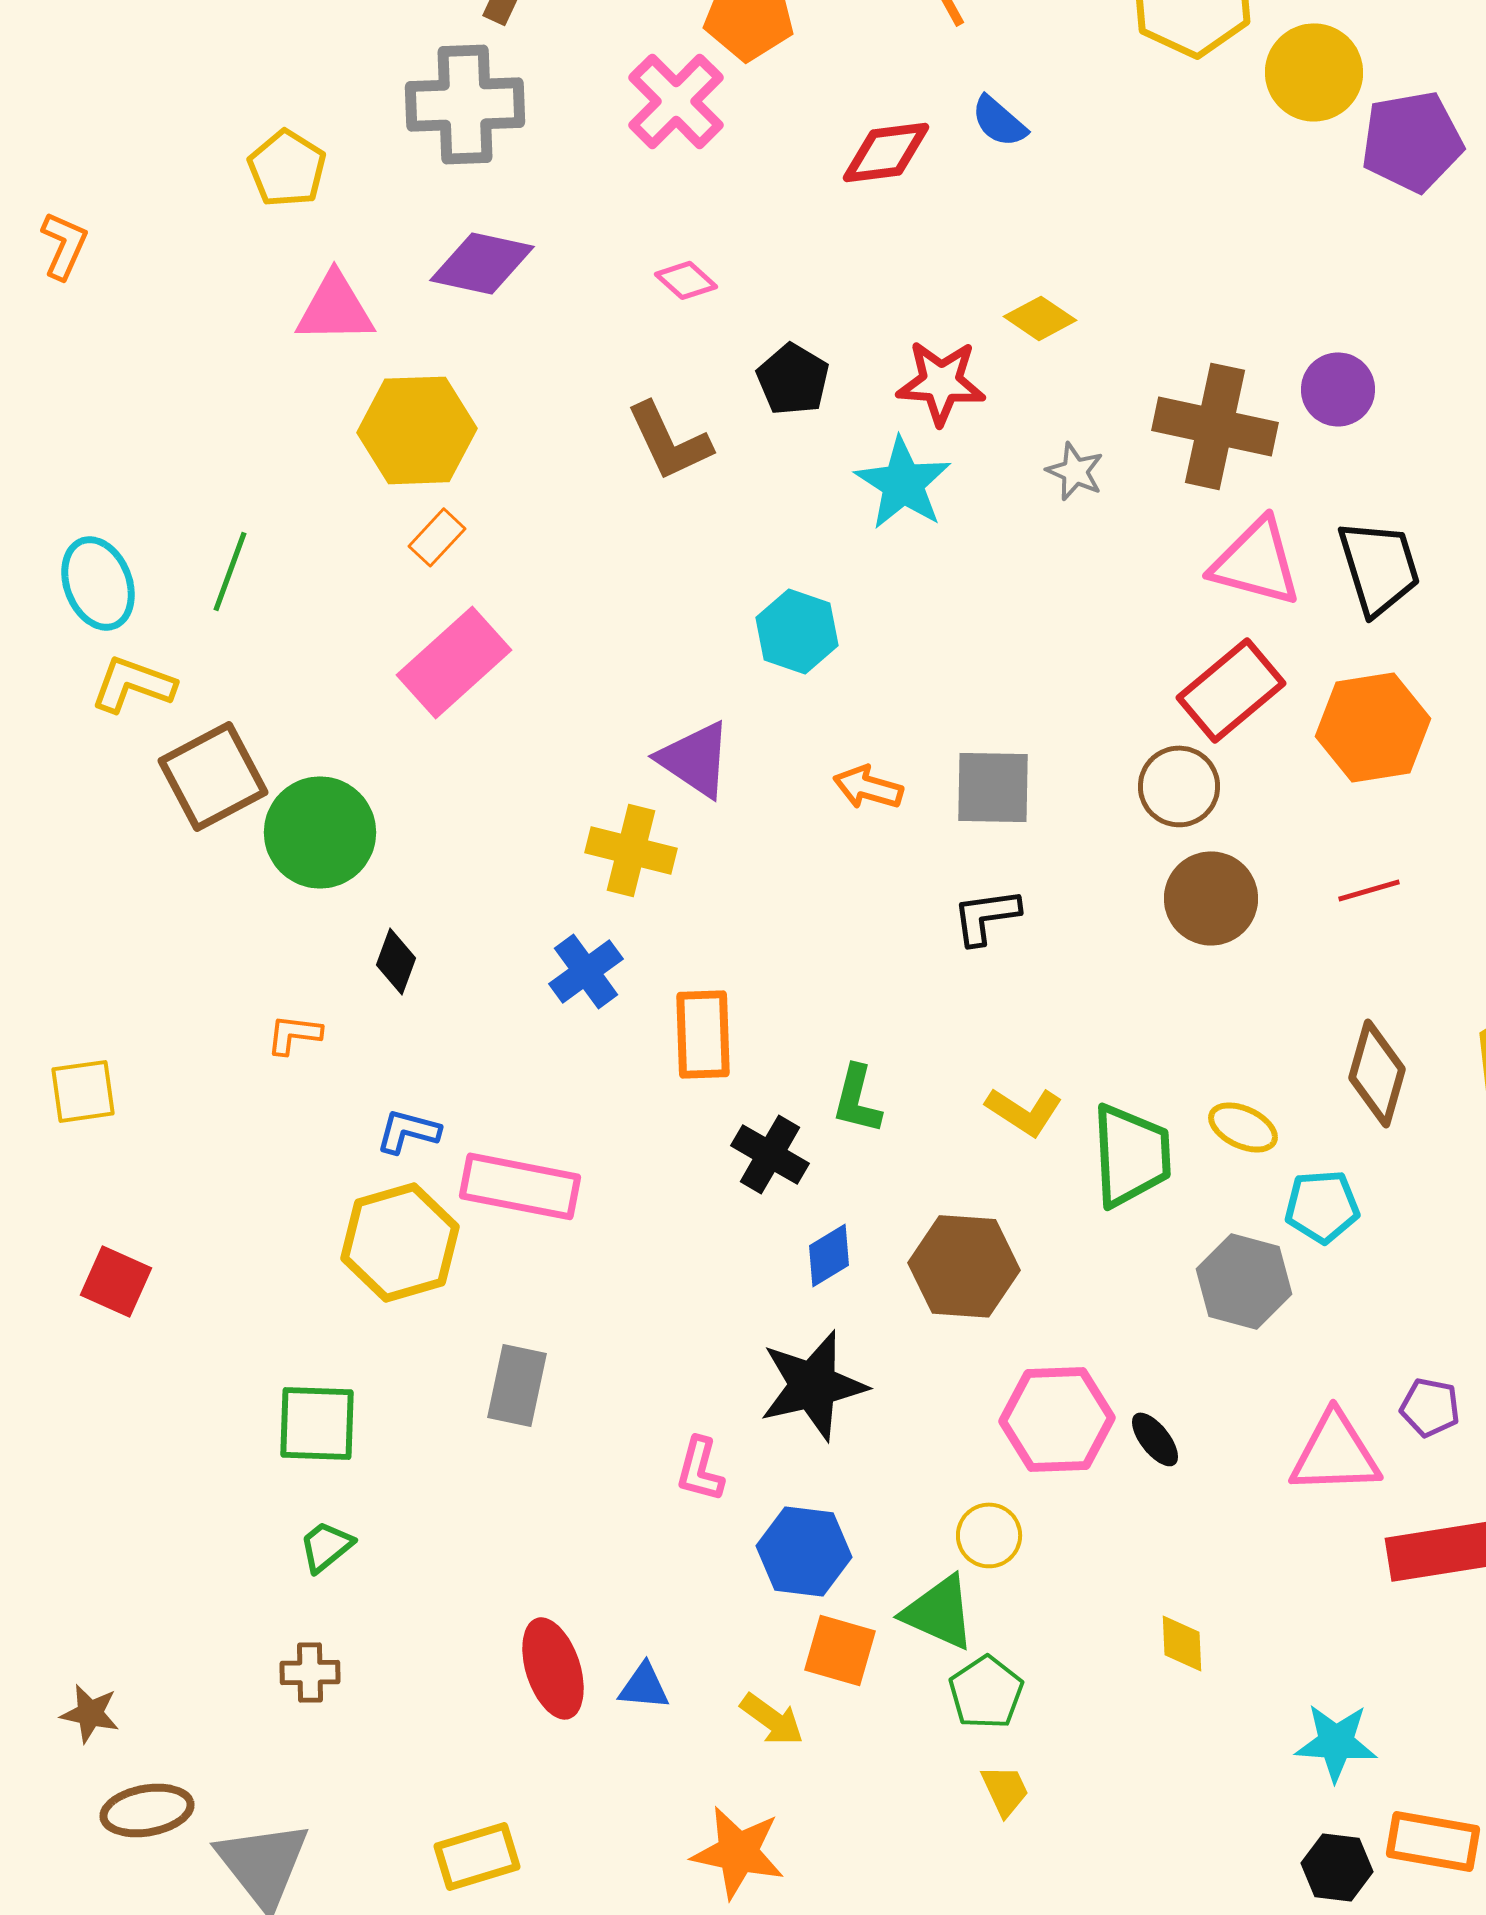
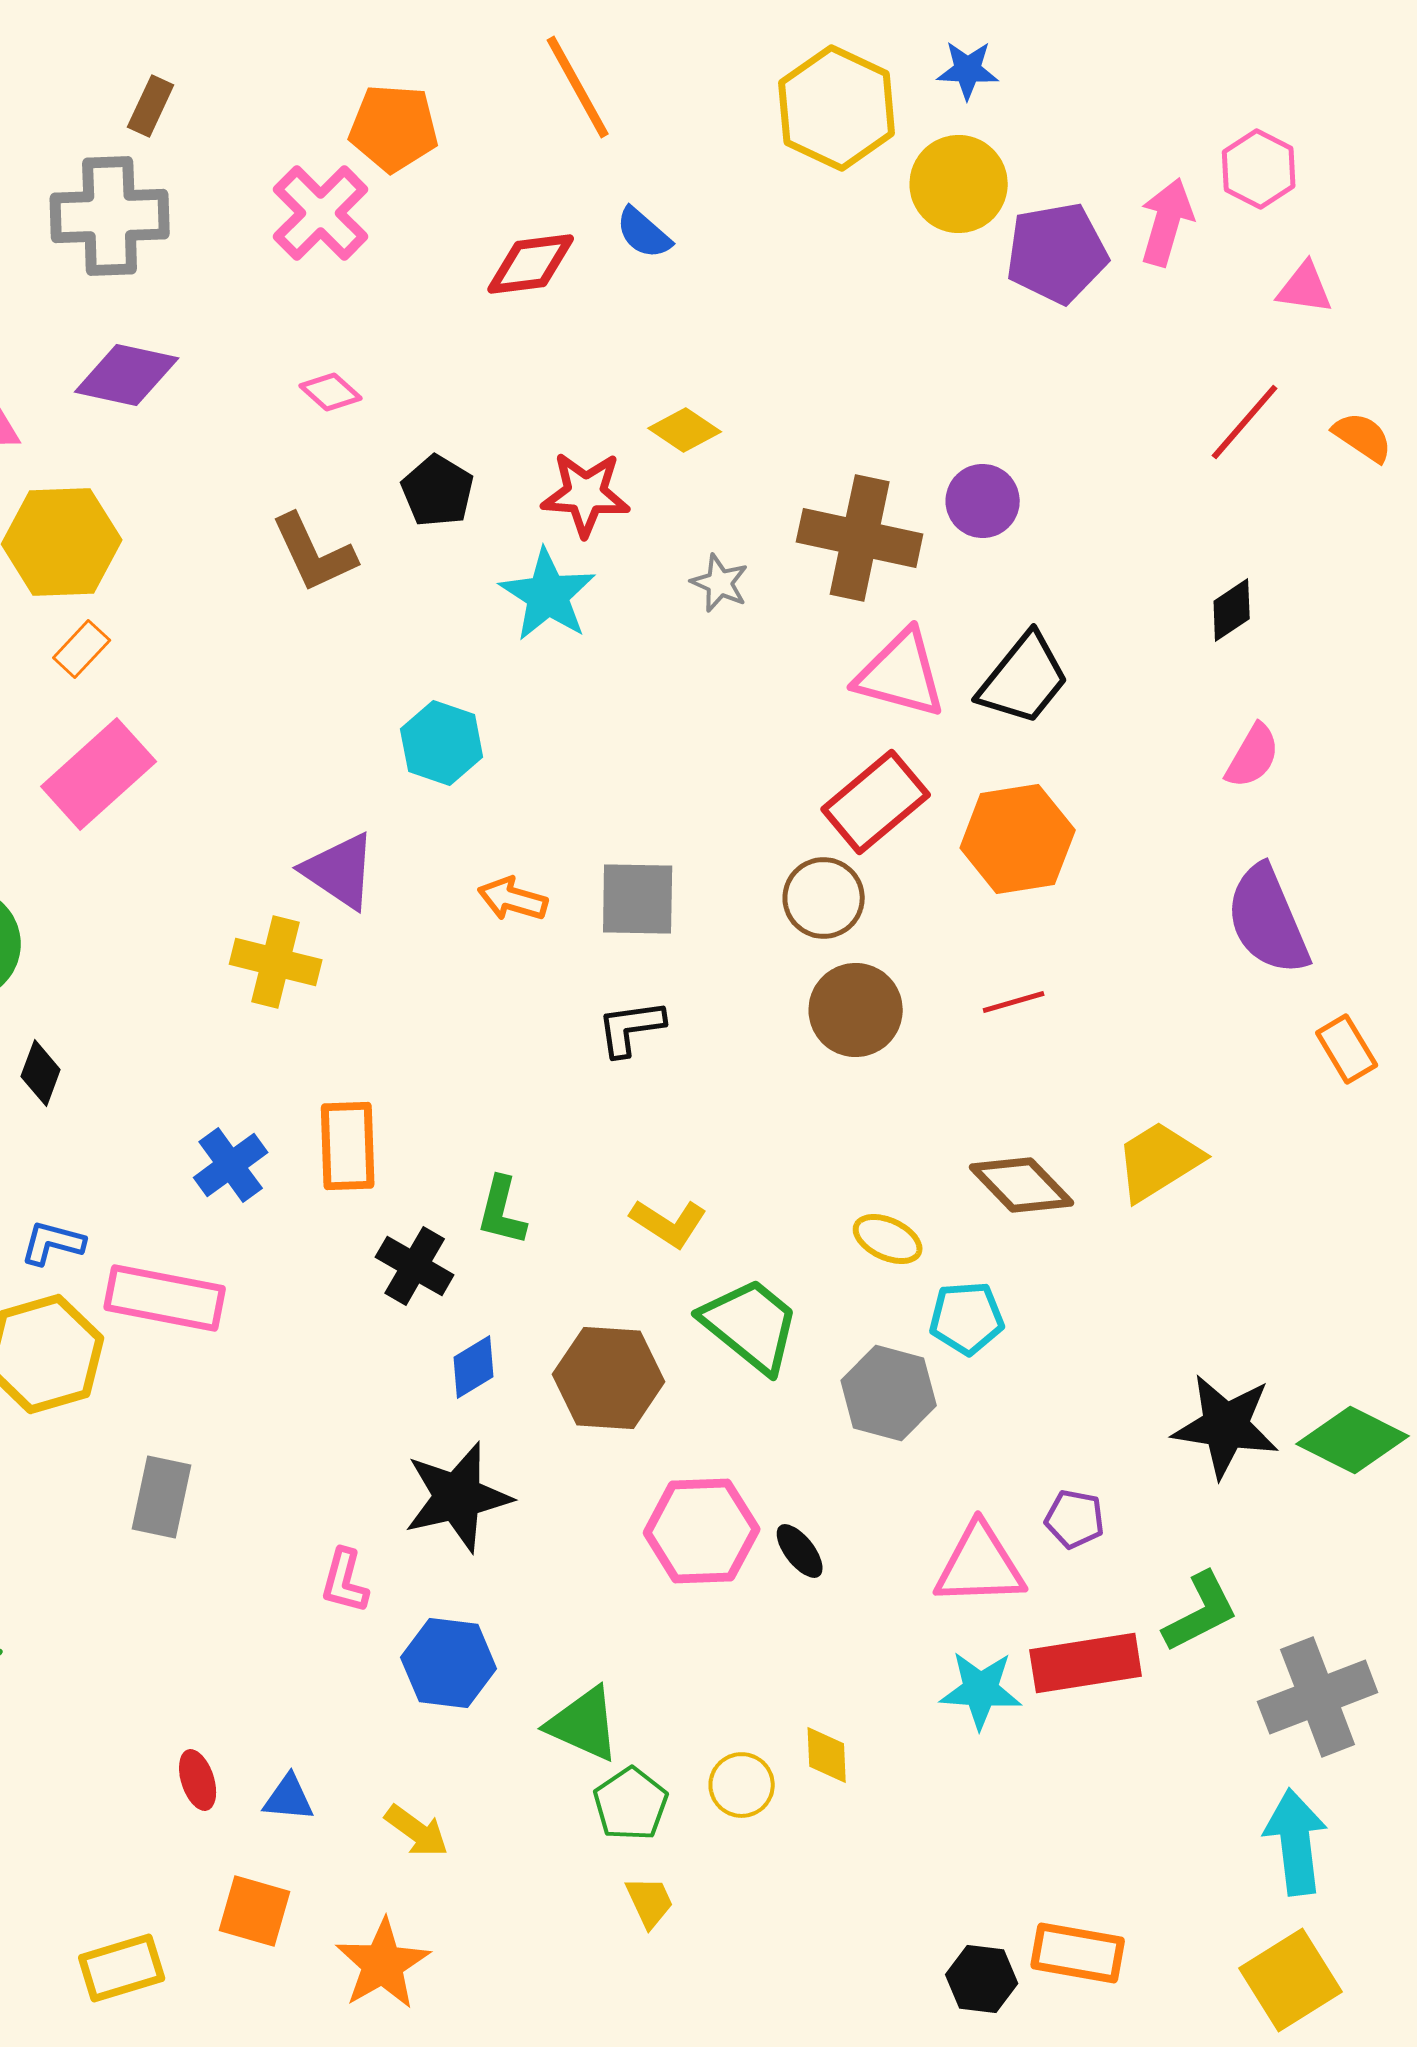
black trapezoid: (1379, 567) -> (1024, 679), turned 56
blue cross: (586, 971) -> (231, 1165), moved
brown diamond: (1377, 1073) -> (1022, 1185), turned -60
green trapezoid: (1131, 1155) -> (751, 1325), moved, turned -48
yellow circle: (989, 1535) -> (742, 1785), moved
orange square: (840, 1650) -> (255, 1911), moved
red ellipse: (553, 1668) -> (198, 1780), size x0.6
cyan star: (1336, 1742) -> (981, 1690), moved
orange star: (738, 1852) -> (383, 1964), turned 30

